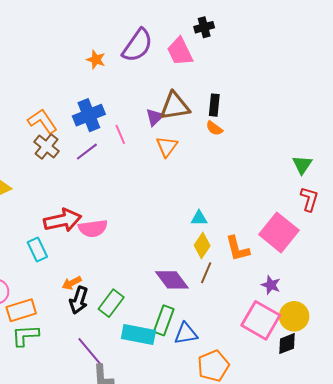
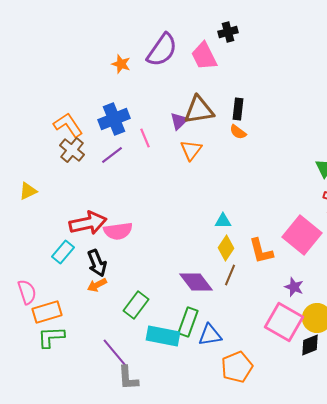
cyan rectangle: (37, 250) -> (63, 252), turned 65
black arrow: (79, 300) -> (97, 263), moved, turned -40

